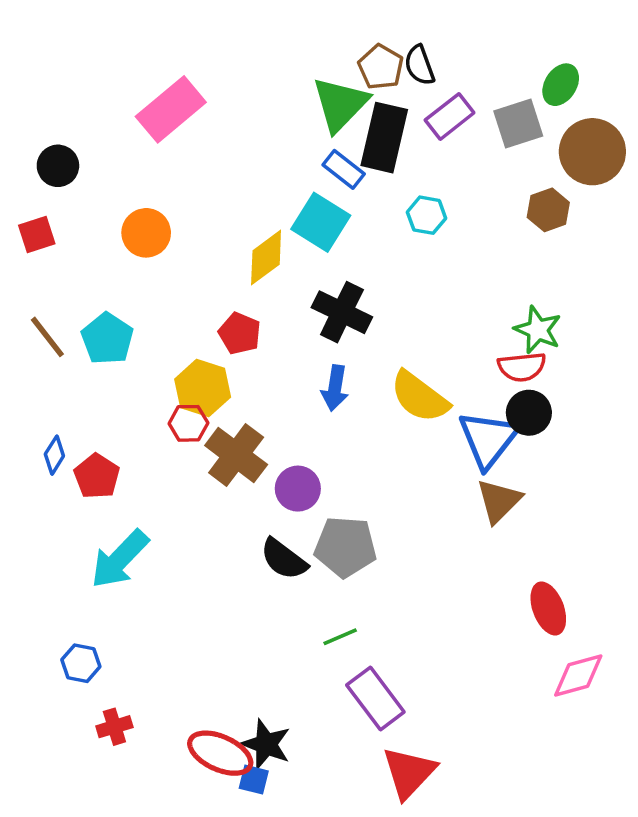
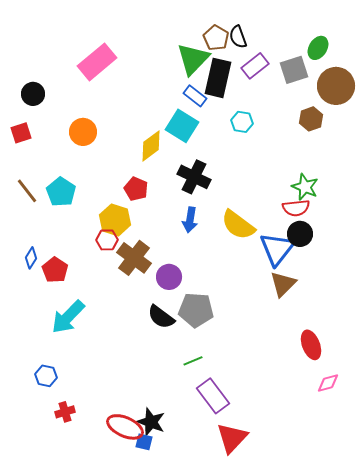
pink diamond: (578, 676) -> (328, 383), size x0.7

